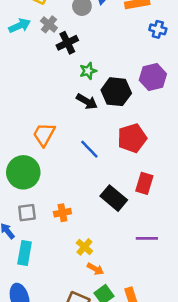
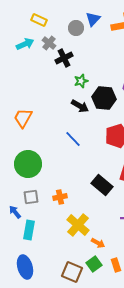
orange trapezoid: (44, 134) -> (23, 118), moved
blue line: (89, 149) -> (73, 139), moved
yellow cross: (84, 247) -> (78, 225), size x1.6
orange arrow: (95, 269) -> (98, 243), moved

